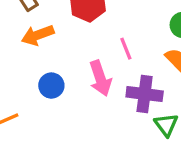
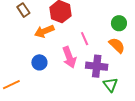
orange arrow: (38, 35) -> (44, 31), moved

